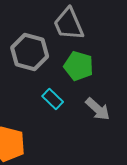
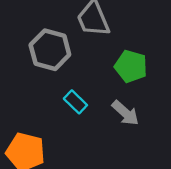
green pentagon: (79, 66) -> (131, 66), moved

